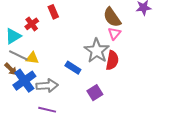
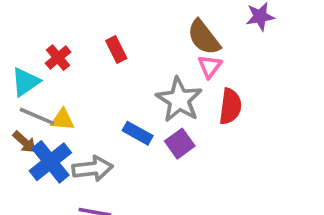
red rectangle: (53, 12) -> (116, 49), moved
red semicircle: (112, 60) -> (230, 106), moved
purple square: (95, 93) -> (180, 144), moved

